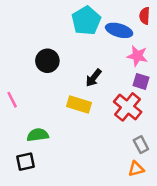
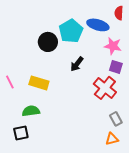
cyan pentagon: (86, 21) -> (71, 31), moved
black circle: (47, 61) -> (48, 42), moved
yellow rectangle: (79, 105) -> (39, 83), moved

